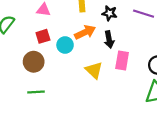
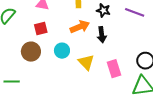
cyan circle: (65, 45) -> (62, 51), moved
pink rectangle: (122, 61) -> (114, 69), moved, turned -30
green line: (36, 92) -> (12, 81), moved

